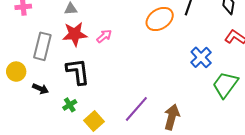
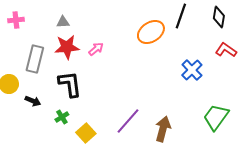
green trapezoid: (225, 85) -> (216, 117), moved

